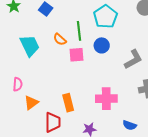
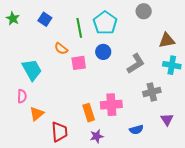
green line: (79, 31) -> (79, 28), moved
cyan trapezoid: (30, 46) -> (32, 70), moved
orange rectangle: (68, 103) -> (89, 113), moved
blue semicircle: (130, 125) -> (136, 130), turned -32

